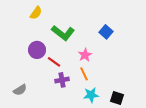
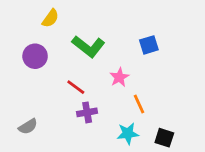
blue square: (106, 32) -> (149, 45), turned 32
purple circle: (37, 50) -> (35, 56), moved
orange line: (84, 74) -> (139, 104), moved

